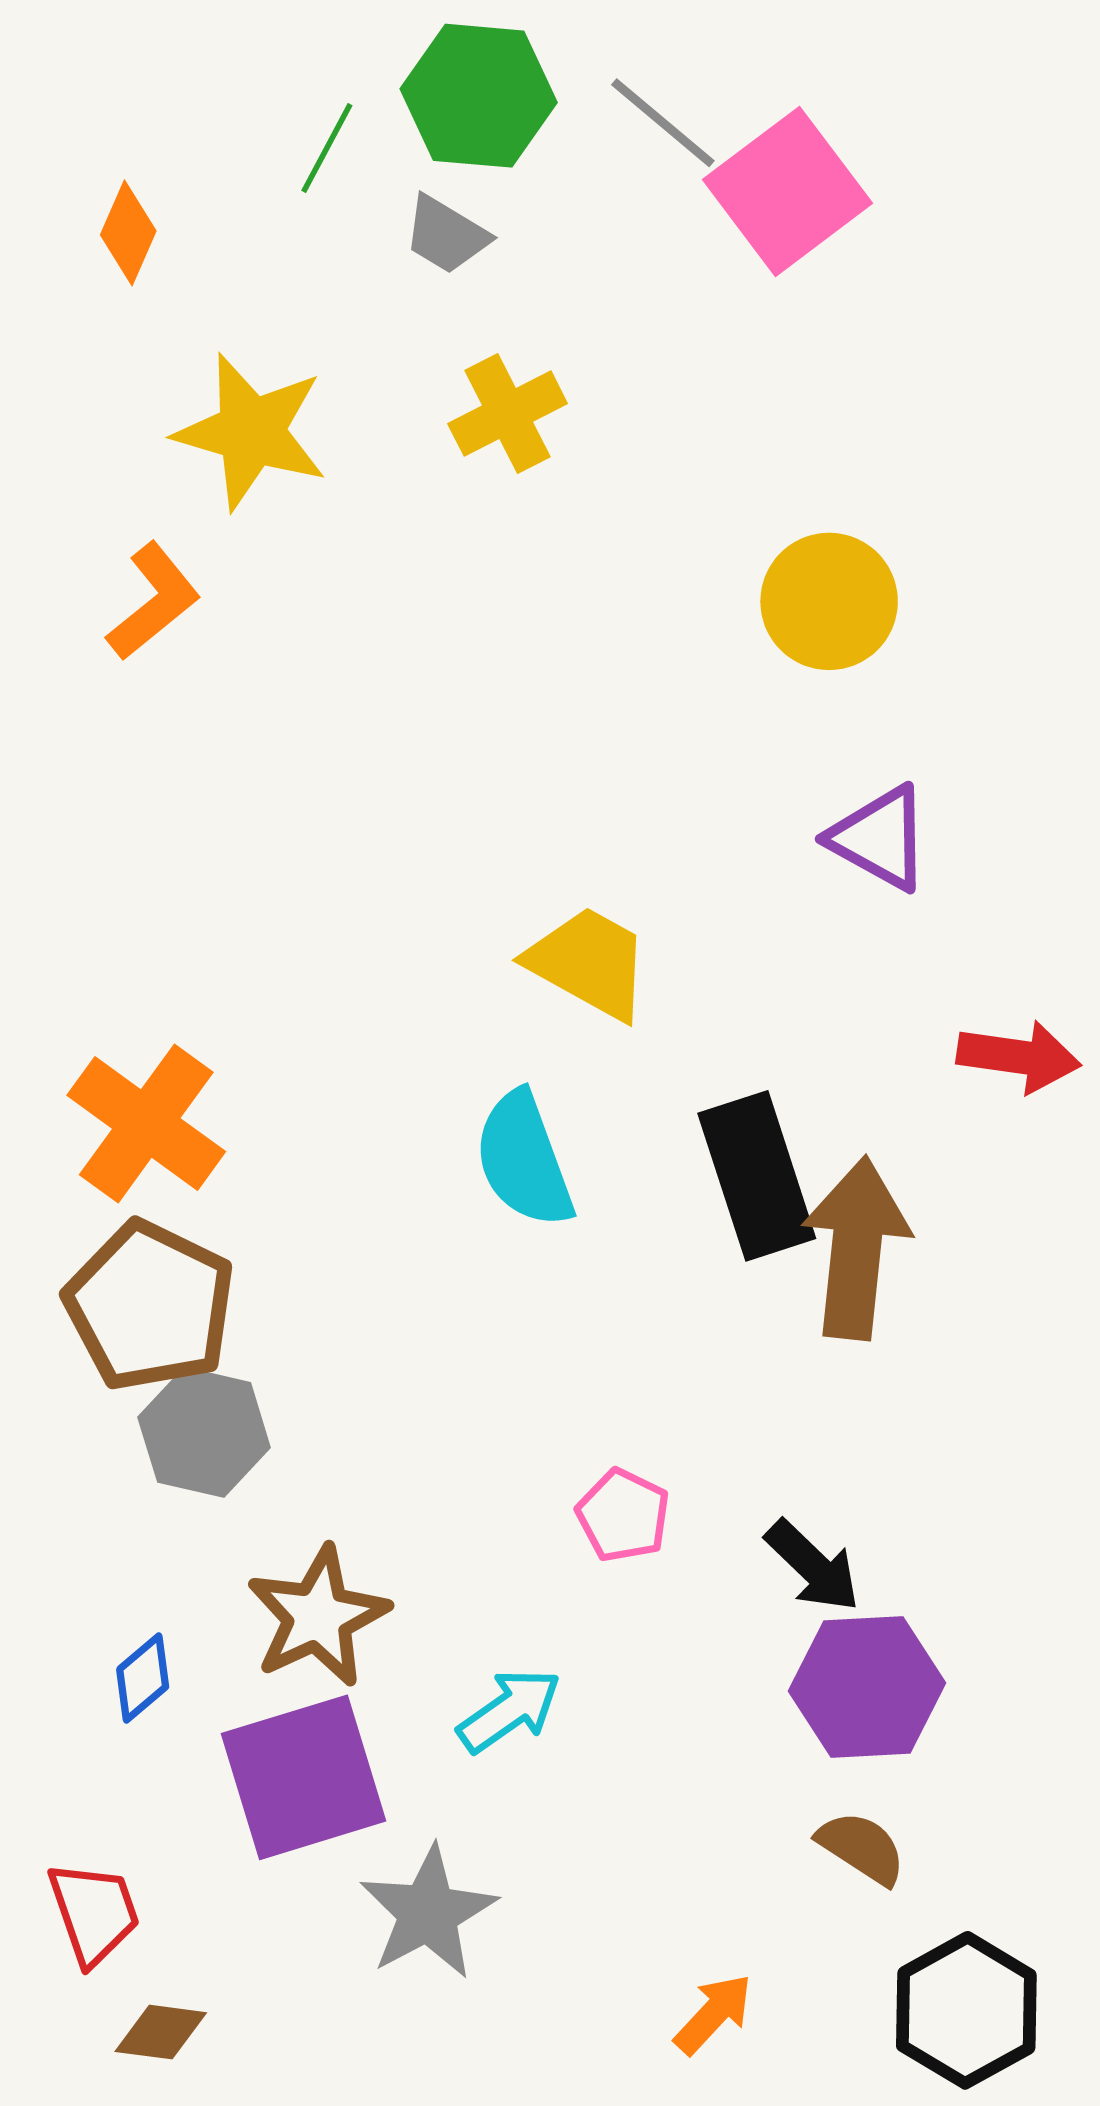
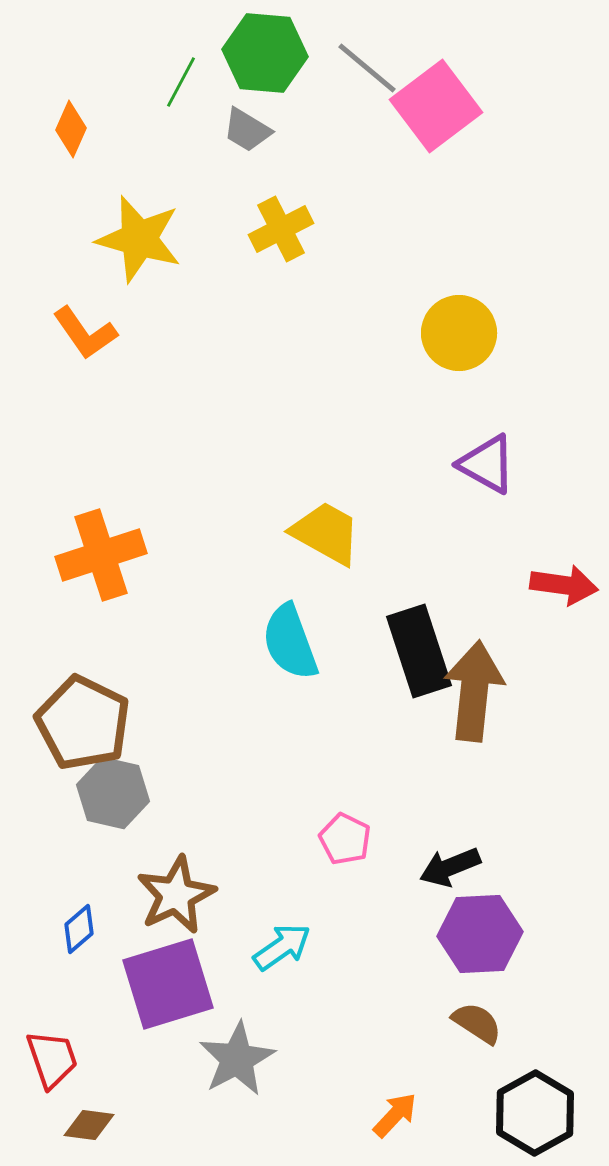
orange L-shape: (154, 601) -> (85, 333), turned 94
orange cross: (146, 1123) -> (101, 555), moved, turned 36
black arrow: (813, 1566) -> (450, 867), turned 114

